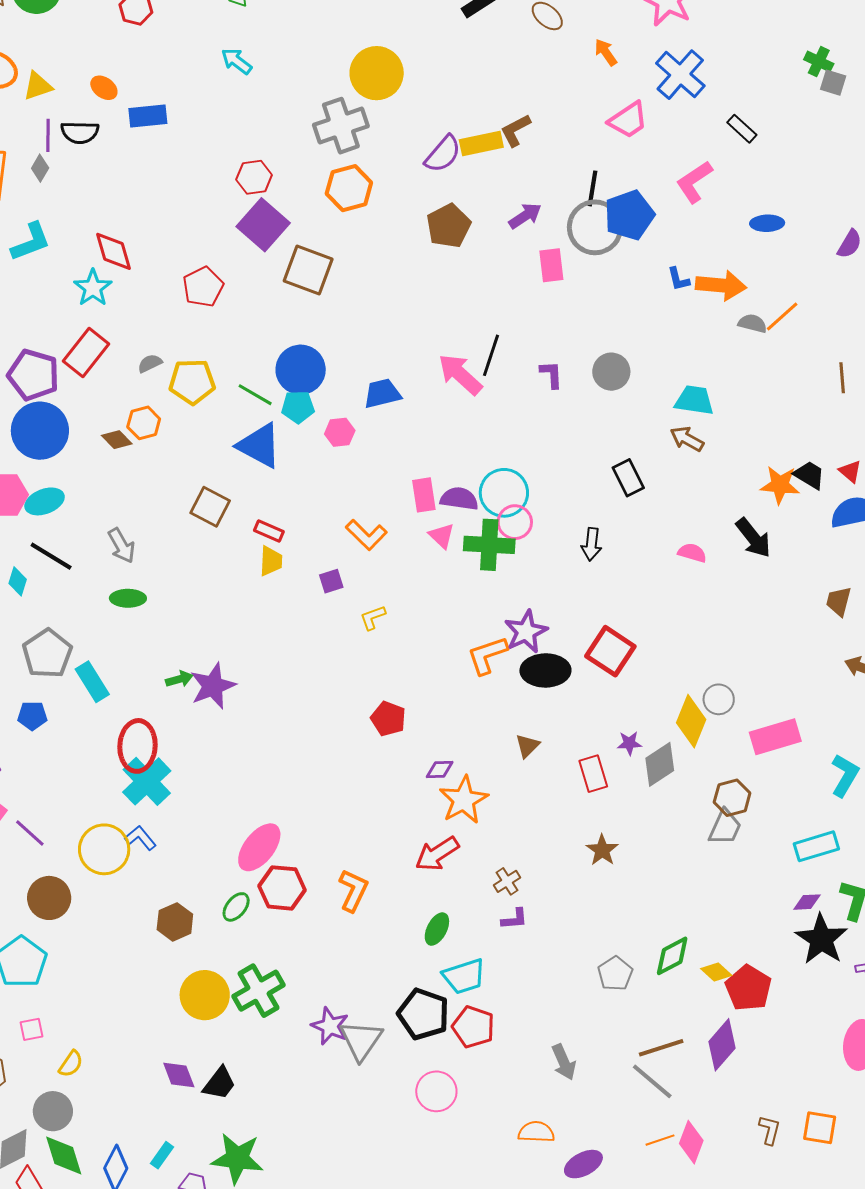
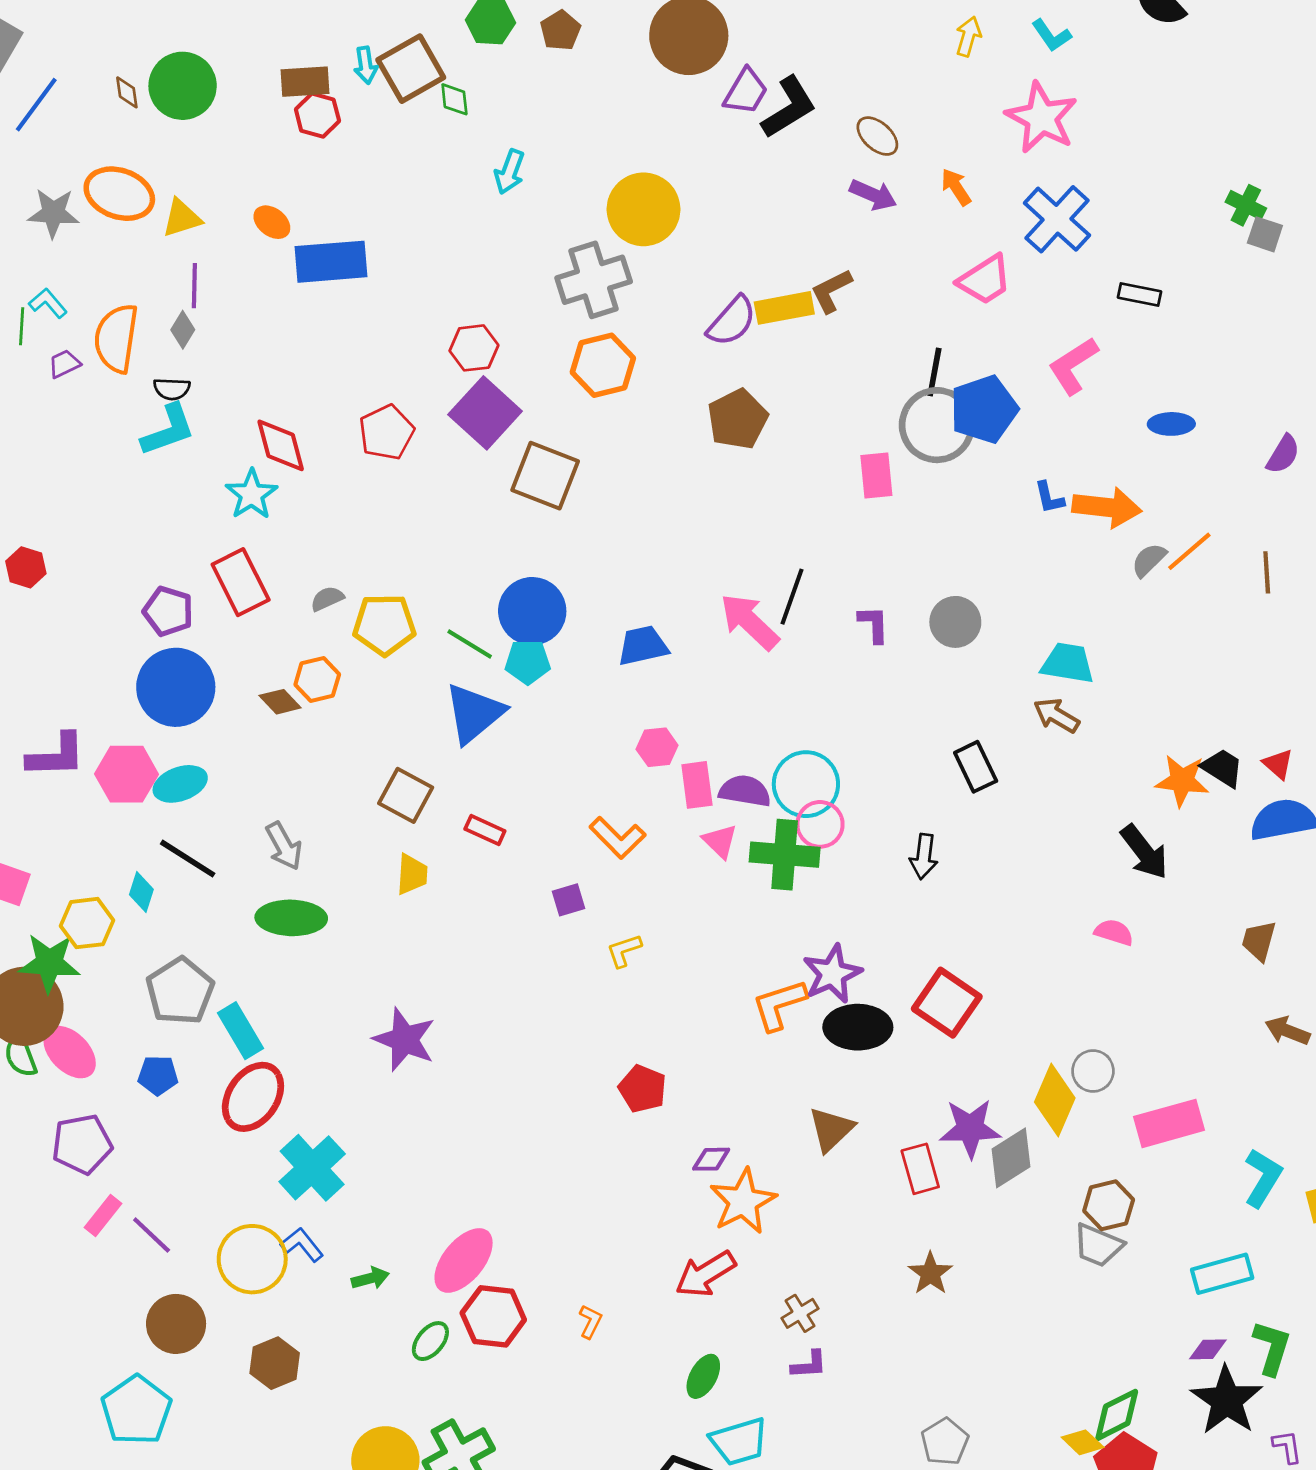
cyan arrow: (237, 61) -> (510, 172), moved, turned -108
blue rectangle: (148, 116) -> (331, 262), size x1.4
black rectangle: (742, 129) -> (1140, 295), turned -32
black semicircle: (80, 132) -> (172, 389), moved, size x0.7
purple arrow: (525, 216) -> (873, 195), moved, turned 56
red pentagon: (203, 287) -> (386, 432), moved
gray semicircle: (753, 323) -> (1149, 560), turned -60
red rectangle: (86, 352) -> (241, 582), turned -66
purple pentagon: (33, 375) -> (168, 611), size x0.7
brown line: (842, 378) -> (1267, 572), moved
pink hexagon: (340, 432) -> (657, 747), moved
blue triangle: (259, 445) -> (474, 713), turned 51
pink semicircle: (692, 553) -> (1114, 932), moved
yellow trapezoid: (271, 561) -> (412, 874), moved
green ellipse: (128, 598) -> (291, 918), size x1.4
green arrow: (179, 679) -> (370, 1278), moved
purple star: (213, 686) -> (404, 1040), turned -30
purple star: (629, 743) -> (970, 1128), size x1.8
red ellipse: (137, 746) -> (253, 1097), moved, turned 30
brown triangle: (527, 746) -> (831, 1129), size x1.4
gray trapezoid: (725, 827) -> (1098, 1245), turned 87
orange L-shape: (353, 890) -> (590, 1321), size x0.6
brown hexagon: (175, 922) -> (275, 1363), moved
green diamond: (672, 956) -> (1117, 1415), moved

